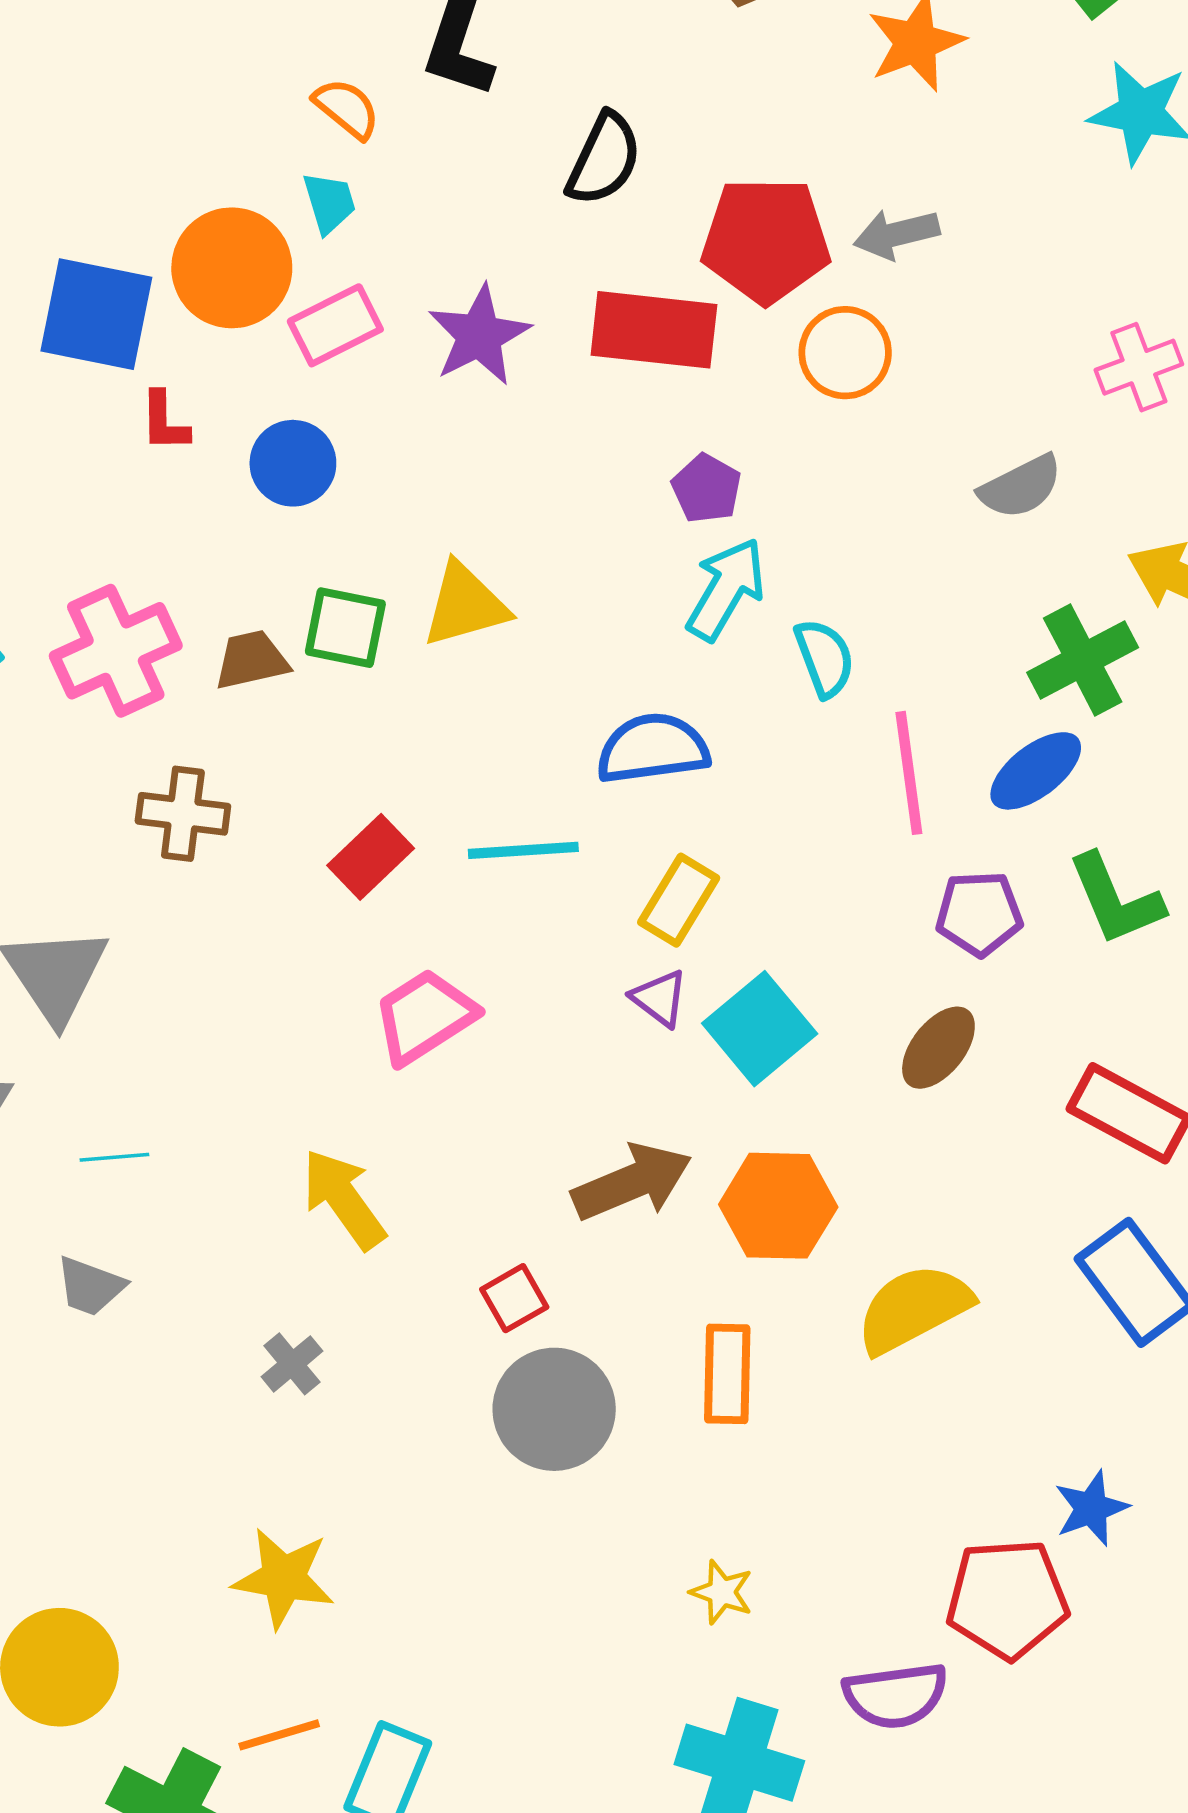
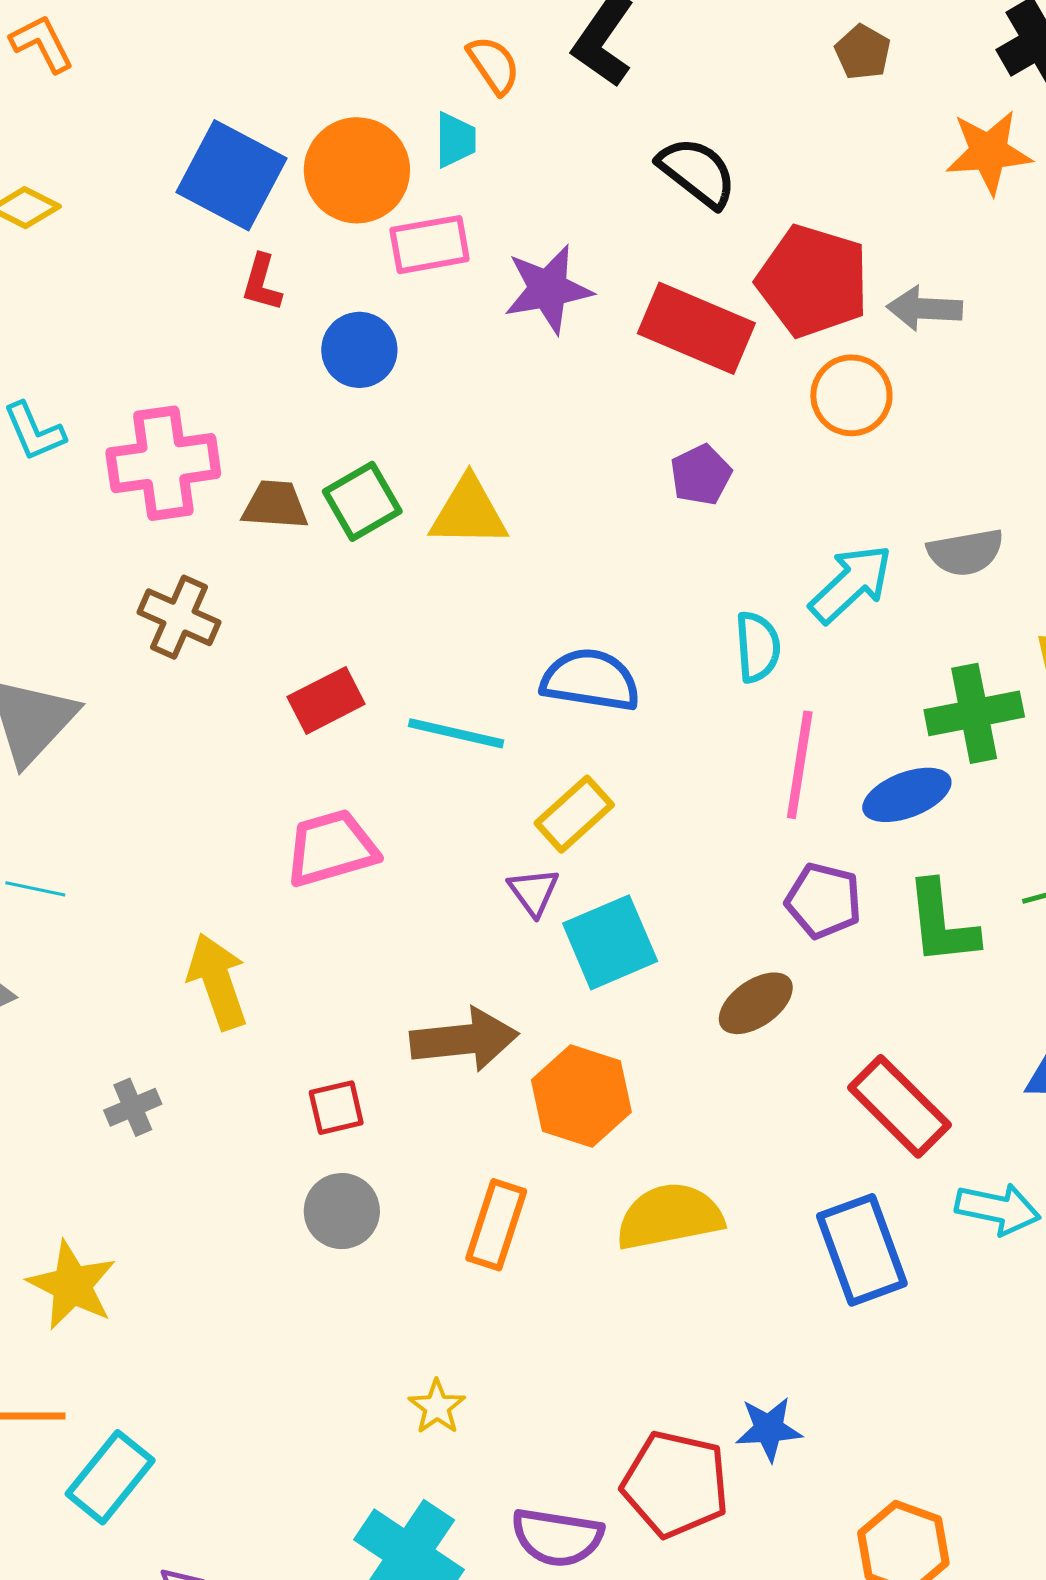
black semicircle: (604, 159) -> (697, 172), turned -94
cyan arrow: (726, 589) -> (851, 584), moved
green square: (345, 628) -> (362, 501), turned 32
gray circle: (554, 1409) -> (342, 1211), size x0.7

